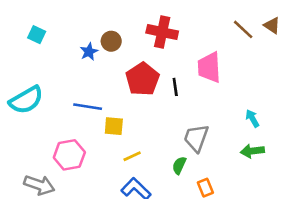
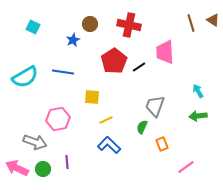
brown line: (243, 29) -> (191, 23), turned 30
brown circle: (111, 41) -> (90, 24), moved
black line: (175, 87) -> (139, 67), turned 64
blue line: (88, 107) -> (63, 72), moved

